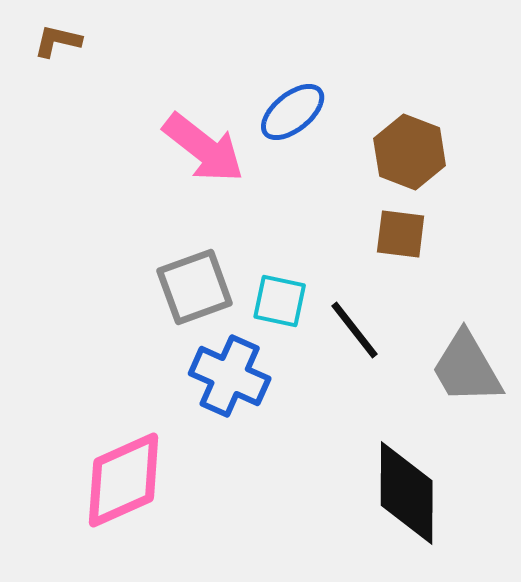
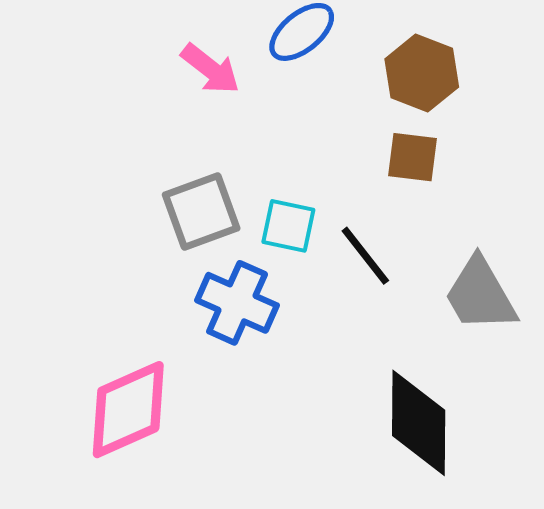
pink arrow: (204, 148) -> (210, 69), size x0.7

